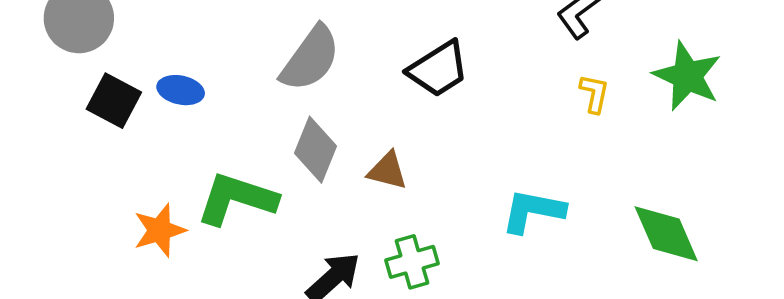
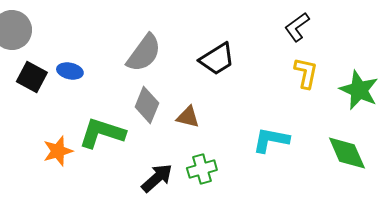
green star: (687, 76) -> (359, 90), moved
yellow L-shape: (594, 94) -> (306, 73), size x1.4

